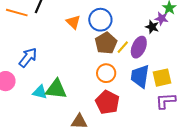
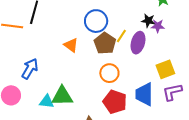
purple star: (162, 18) -> (158, 26), moved
orange triangle: (73, 22) -> (71, 45), moved
yellow line: (123, 47) -> (121, 36), moved
blue trapezoid: (140, 76) -> (144, 94), moved

